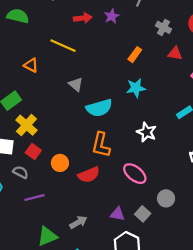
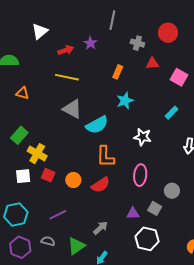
yellow line: (63, 46) -> (67, 77), moved
orange triangle: (31, 65) -> (23, 93), moved
gray triangle: (76, 84) -> (72, 109), size x1.5
gray semicircle: (21, 172) -> (48, 241), moved
pink ellipse: (135, 174) -> (140, 175), turned 70

